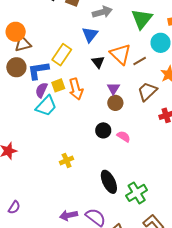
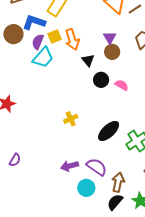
black triangle: (98, 62) -> (88, 60), moved
brown circle: (16, 67) -> (13, 34), moved
blue L-shape: (38, 70) -> (34, 22), turned 30
yellow cross: (67, 160) -> (71, 119), moved
black ellipse: (109, 182) -> (109, 131), turned 75

